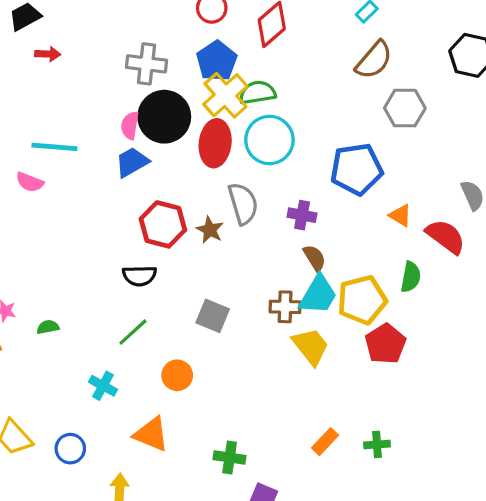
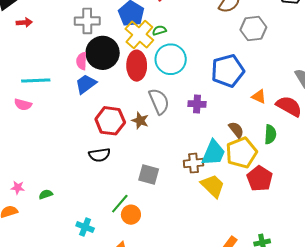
green semicircle: (257, 93) -> (159, 30), size x0.6
brown semicircle: (315, 258) -> (236, 130), moved
green line: (133, 332) -> (120, 204), moved

